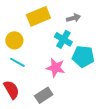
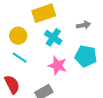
gray arrow: (74, 18) -> (83, 25), moved
cyan cross: (63, 39) -> (53, 37), moved

